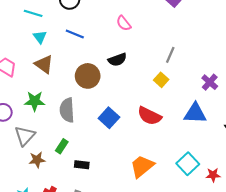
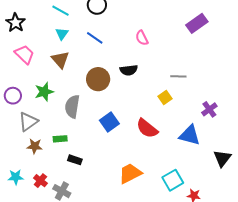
gray line: (170, 55) -> (178, 76), turned 56
green star: (35, 101) -> (44, 92), turned -30
green rectangle: (62, 146) -> (60, 139), turned 40

